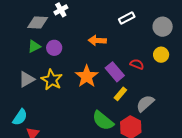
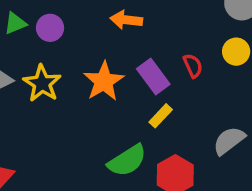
red semicircle: (137, 64) -> (193, 66), turned 40
gray semicircle: (145, 103) -> (229, 141), moved
green semicircle: (103, 121) -> (127, 161), turned -75

